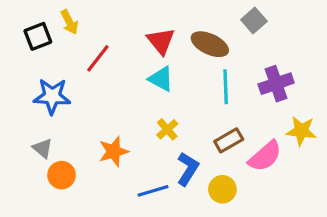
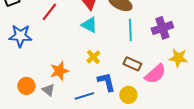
brown rectangle: (229, 140) -> (132, 64), turned 54
gray triangle: (43, 148) -> (48, 90), moved
blue L-shape: (188, 169) -> (106, 82), turned -45

